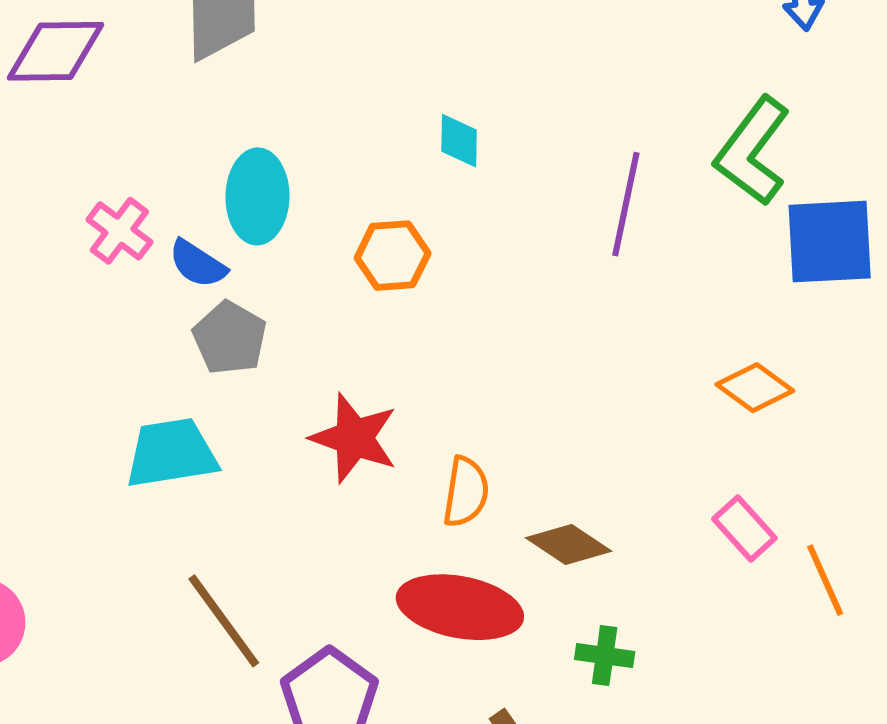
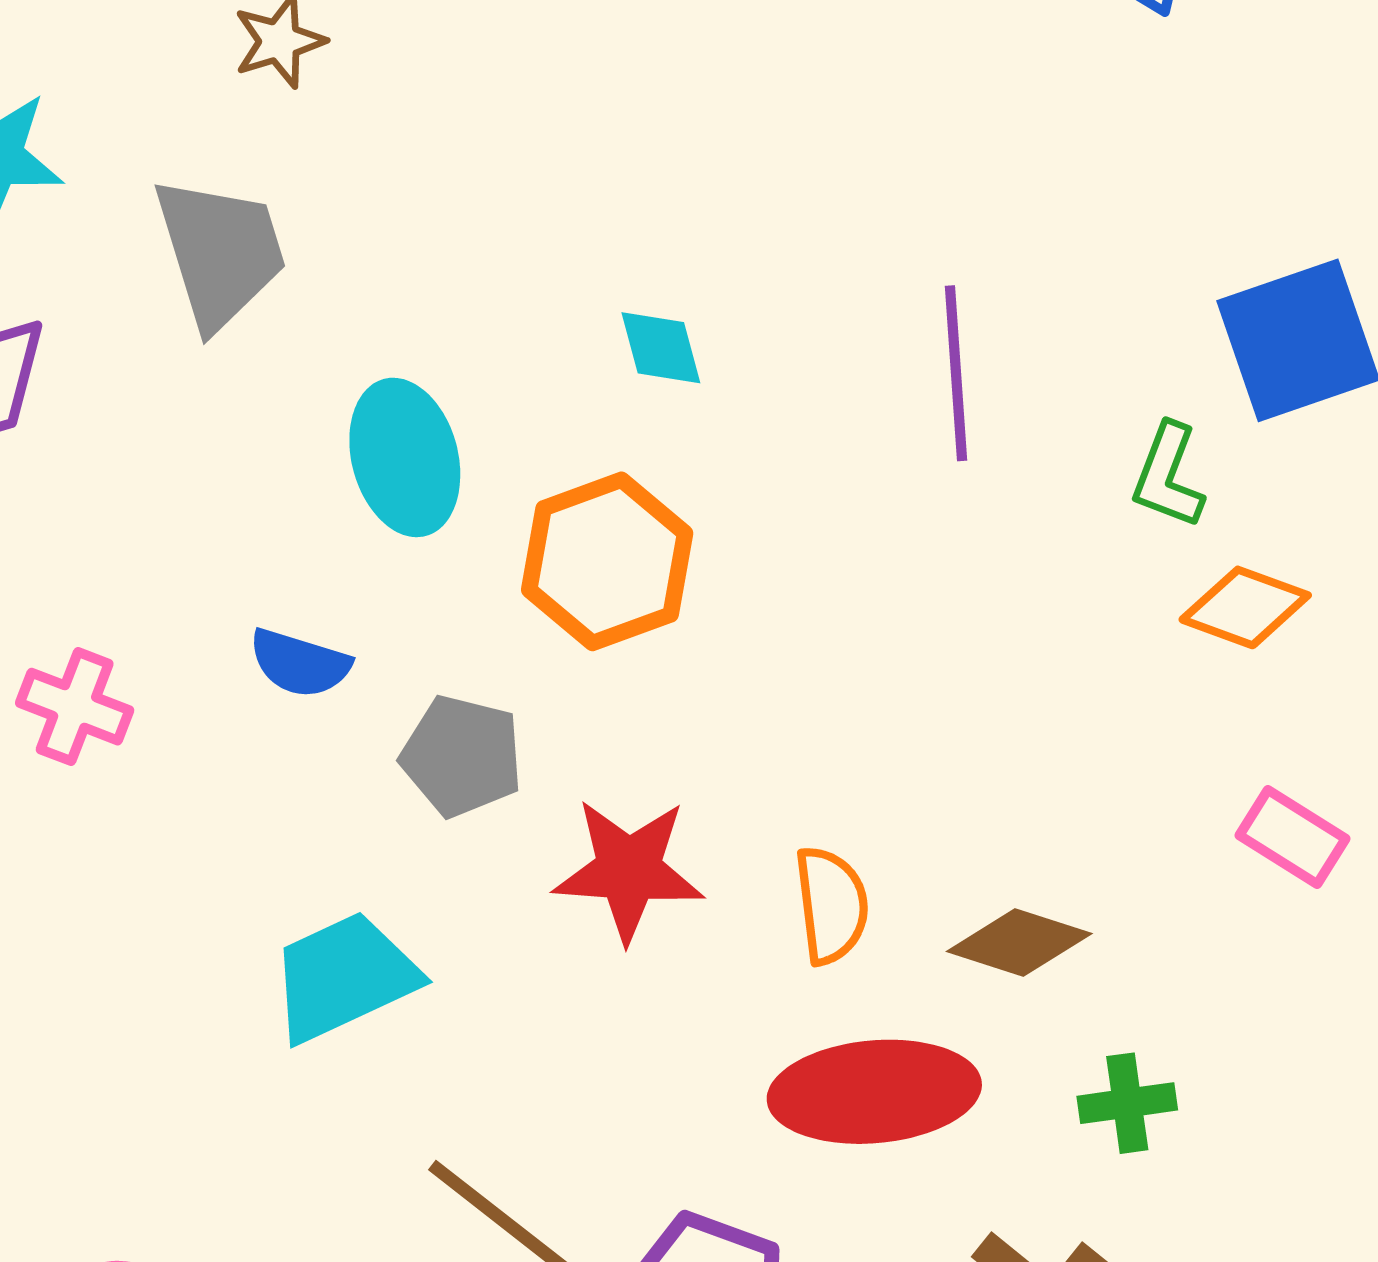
green L-shape: (752, 151) -> (1168, 476), moved, size x0.6
cyan ellipse: (257, 196) -> (405, 457), moved
pink cross: (119, 231) -> (75, 707), moved
orange hexagon: (393, 256) -> (607, 561), size x1.4
gray pentagon: (230, 338) -> (462, 756), moved

